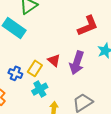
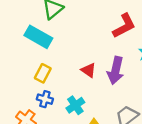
yellow rectangle: (35, 68) -> (43, 73), moved
blue cross: (15, 73) -> (45, 99), moved

